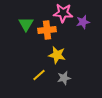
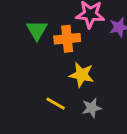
yellow line: (39, 75) -> (56, 104), turned 72

